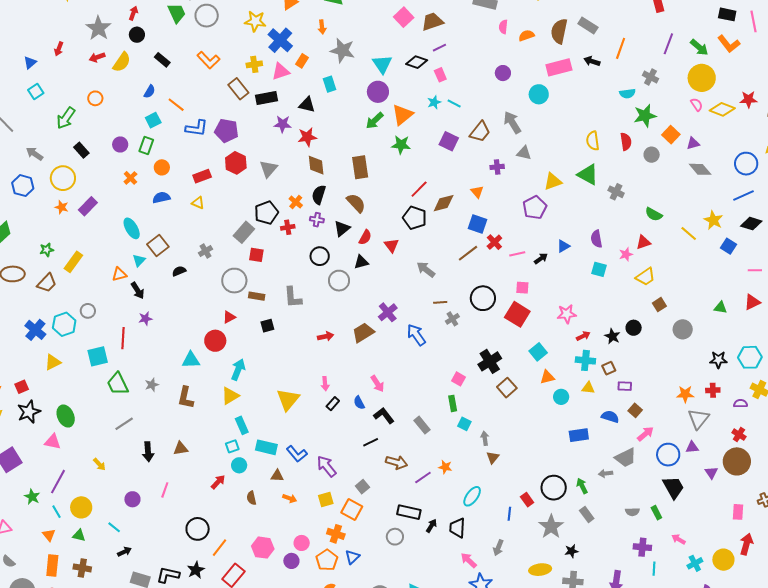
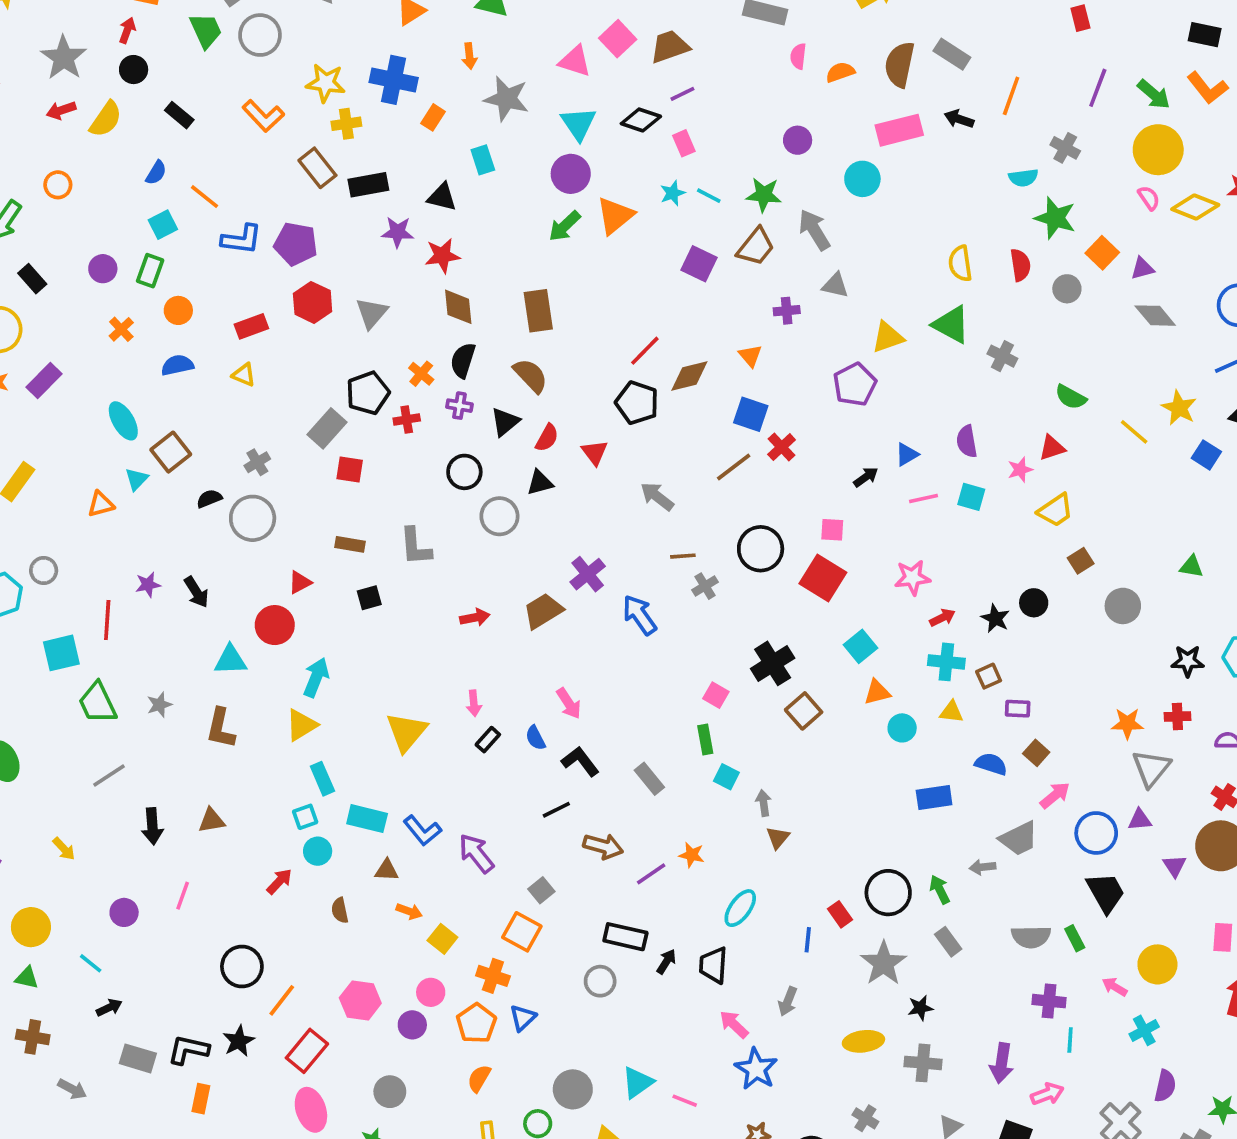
yellow star: (255, 21) -> (326, 83), moved
blue cross: (280, 40) -> (394, 80), turned -30
pink triangle: (281, 71) -> (575, 61), moved, turned 36
green star: (645, 116) -> (1055, 218), turned 30
green star: (401, 145) -> (764, 195), moved
pink line: (517, 254) -> (924, 498), moved
gray circle: (234, 281) -> (253, 518), moved
black arrow: (138, 290) -> (196, 592), moved
yellow square: (326, 499) -> (442, 939), moved, turned -35
gray semicircle: (632, 512) -> (1031, 937), size x1.5
yellow circle: (723, 560) -> (1157, 964), moved

